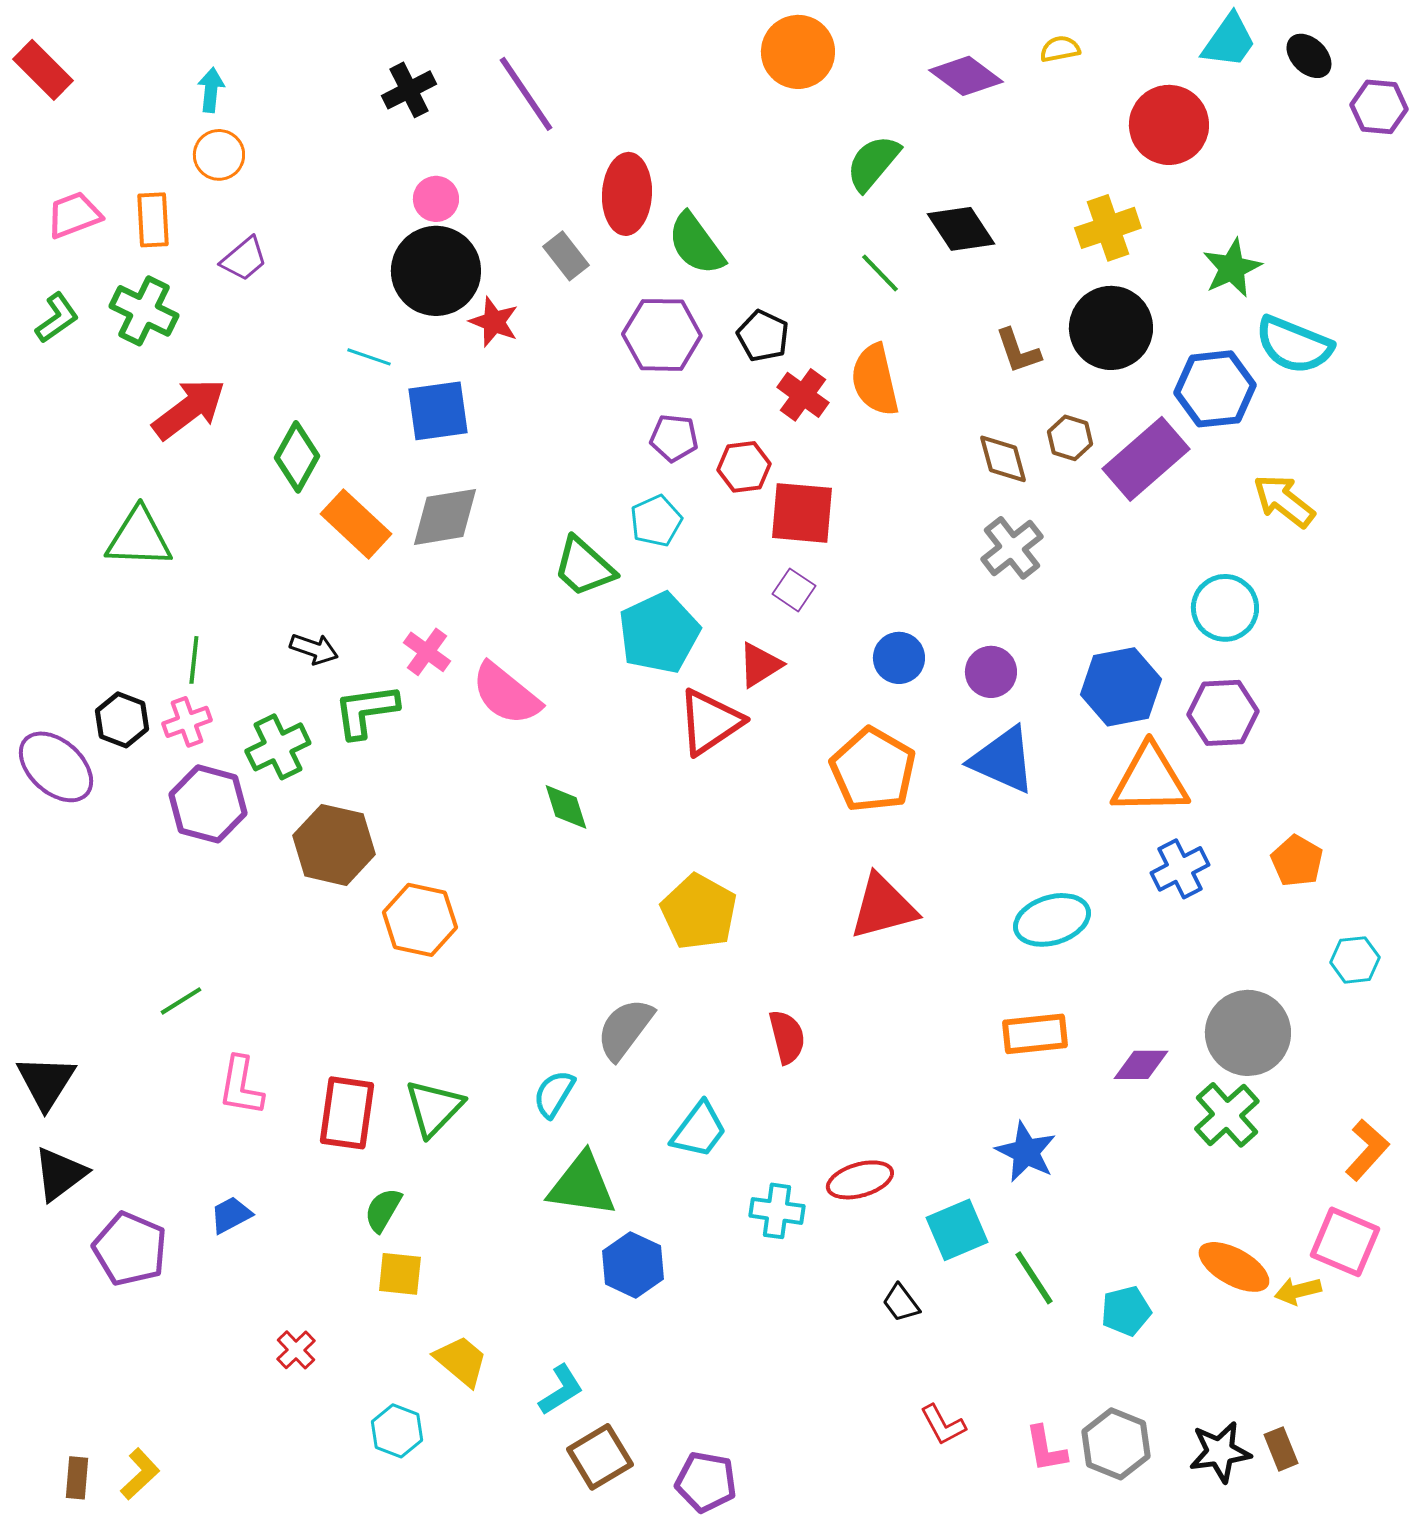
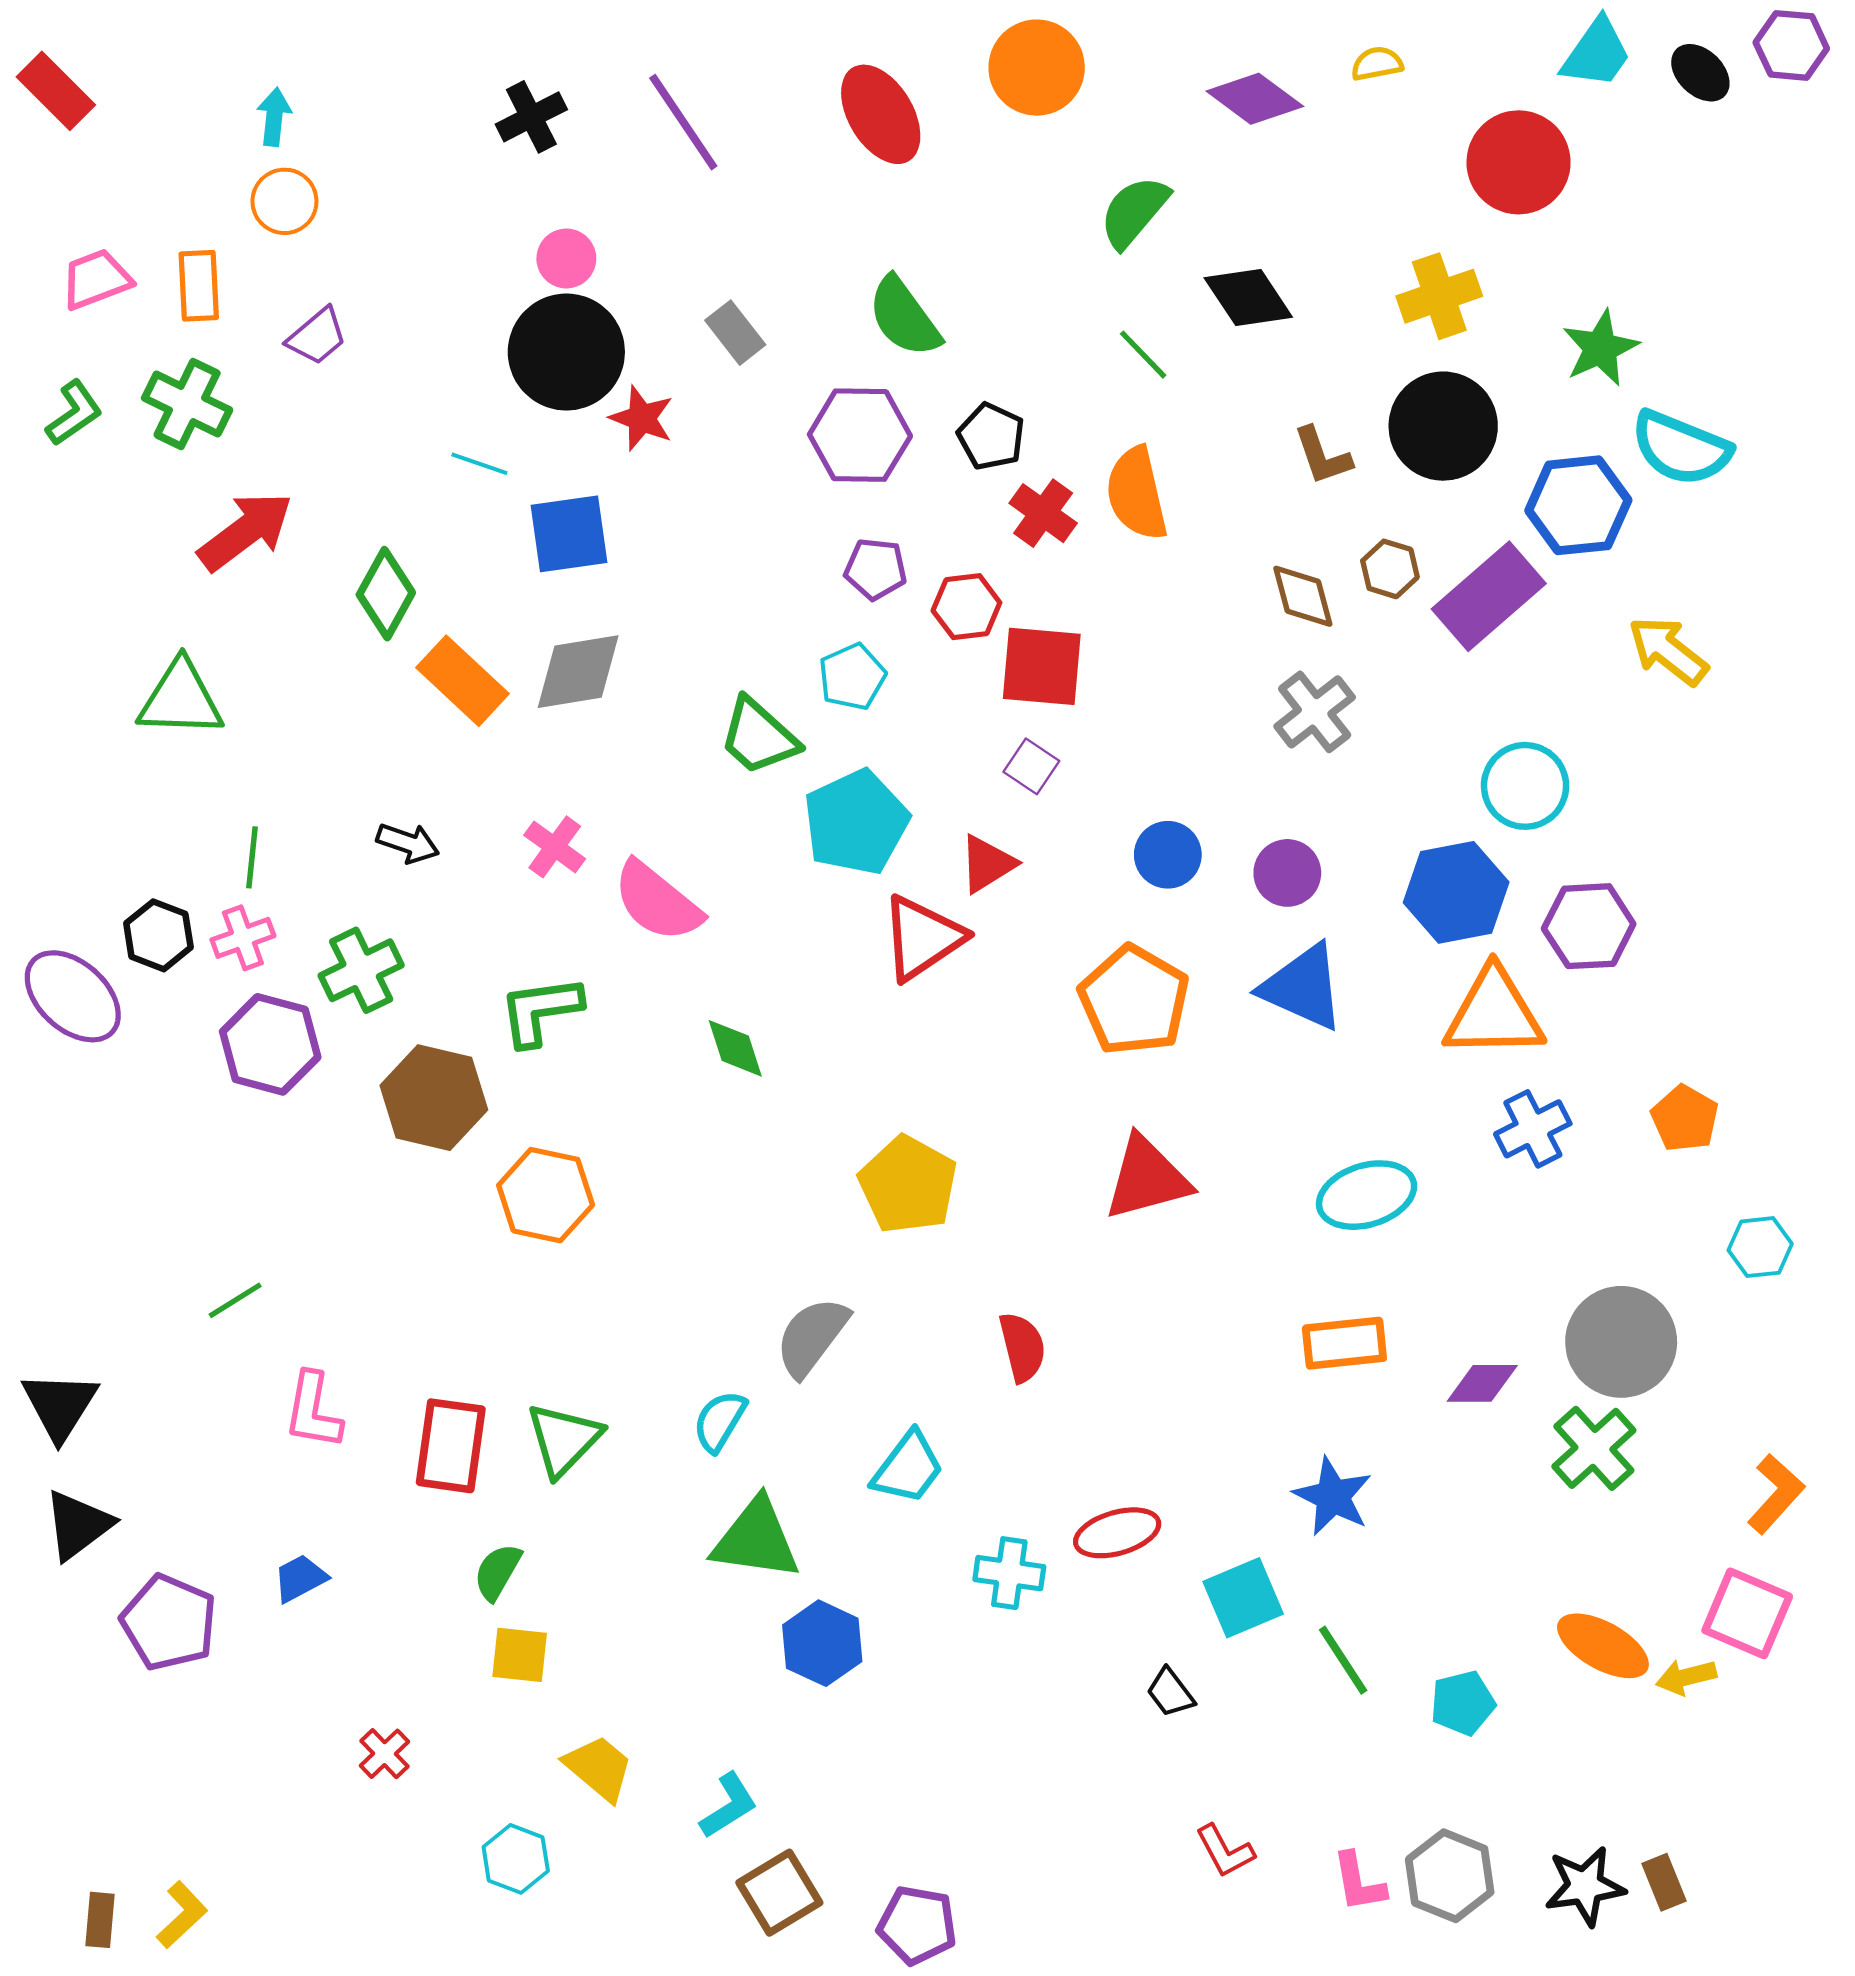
purple hexagon: (1379, 107) -> (1791, 45), moved
red ellipse: (627, 194) -> (881, 114), moved, turned -34
cyan circle: (1225, 608) -> (1525, 786), moved
green L-shape: (366, 711) -> (540, 1011), moved

